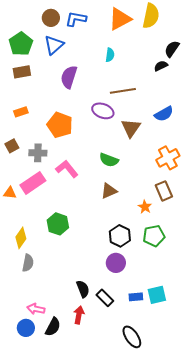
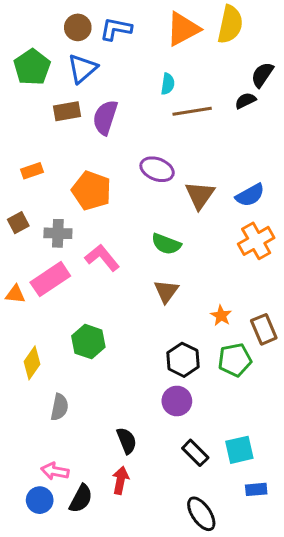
brown rectangle: (22, 72) -> (67, 111), moved
brown line: (123, 91) -> (192, 111), moved
blue semicircle: (164, 114) -> (250, 195), moved
brown triangle: (109, 191) -> (166, 291), turned -30
brown rectangle: (164, 191) -> (264, 329), moved
gray semicircle: (28, 263) -> (59, 407), moved
blue rectangle: (136, 297) -> (256, 489), moved
black rectangle: (105, 298) -> (195, 453), moved

